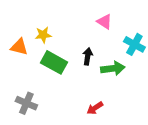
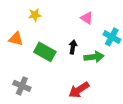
yellow star: (43, 35) -> (35, 15), moved
red arrow: (95, 108) -> (79, 90), size x1.5

